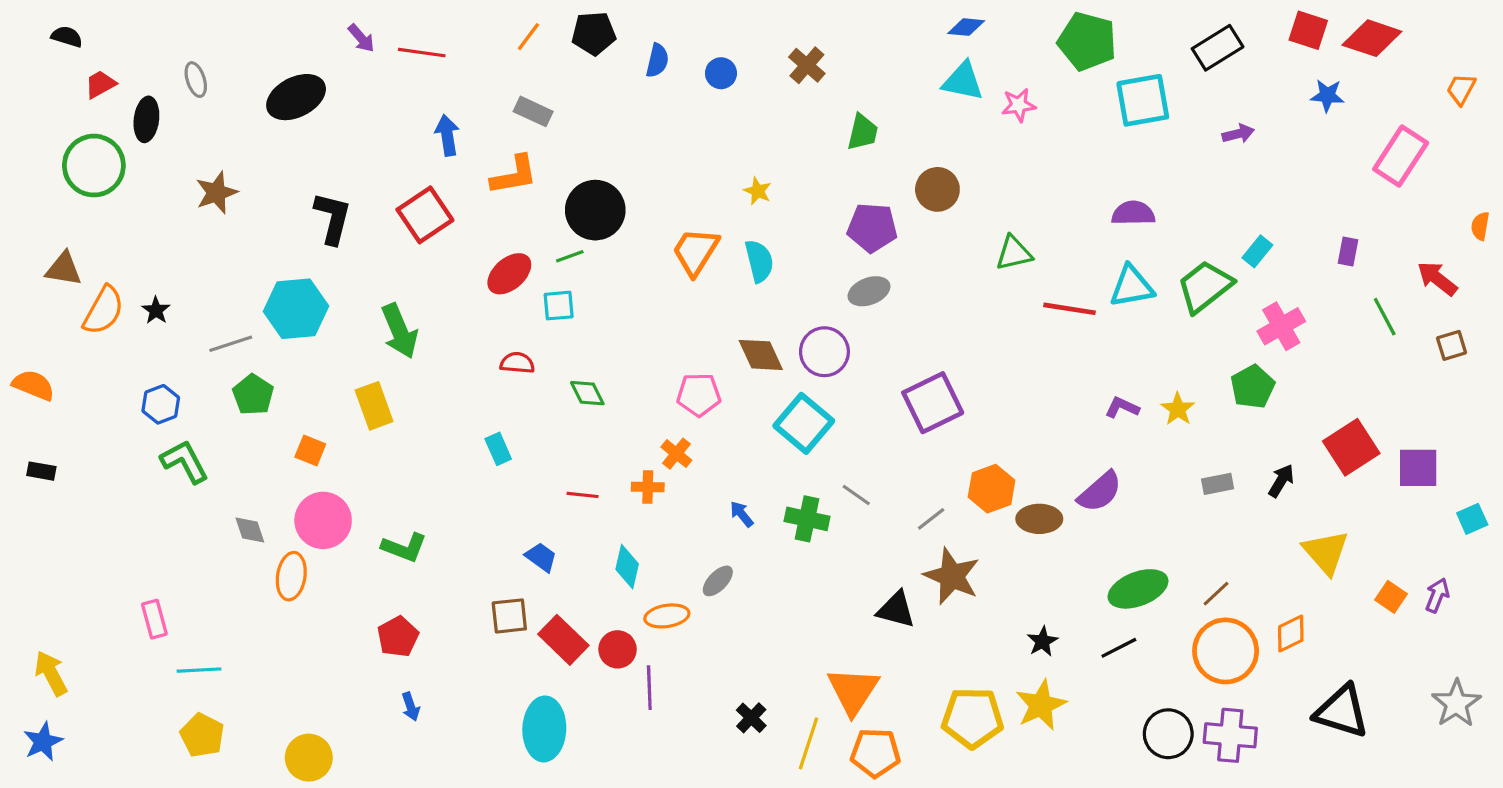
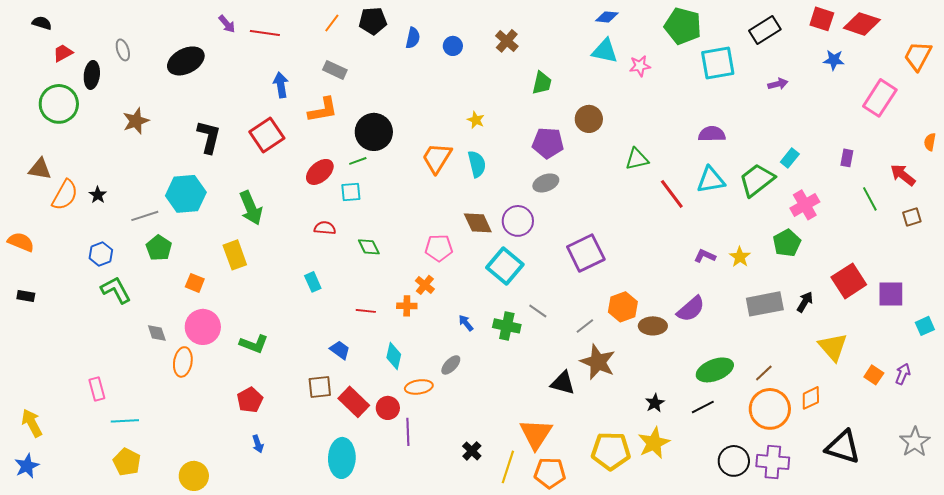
orange trapezoid: (1461, 89) -> (918, 56), size x1.5
red line: (1070, 309) -> (672, 194), turned 44
gray rectangle: (1218, 484) -> (765, 304), size x1.8

